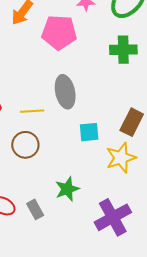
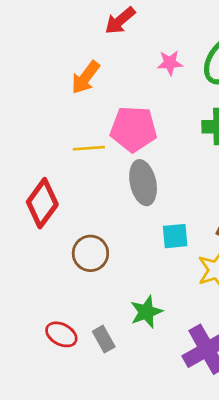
pink pentagon: (59, 32) -> (134, 129), moved
yellow line: (32, 111) -> (89, 148), moved

